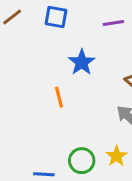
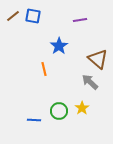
blue square: (56, 17) -> (33, 16), moved

